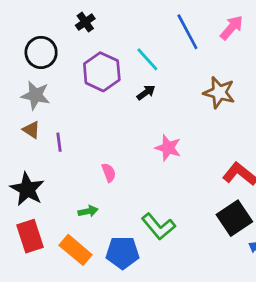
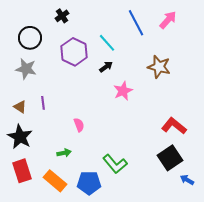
brown triangle: (31, 130) -> (20, 107), moved
pink star: (168, 148) -> (123, 91), moved, turned 30

